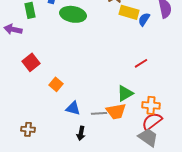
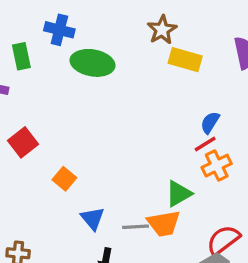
blue semicircle: (144, 19) -> (210, 122), moved
orange cross: (151, 105) -> (217, 166), moved, turned -30
blue triangle: (73, 108) -> (93, 218), turned 35

